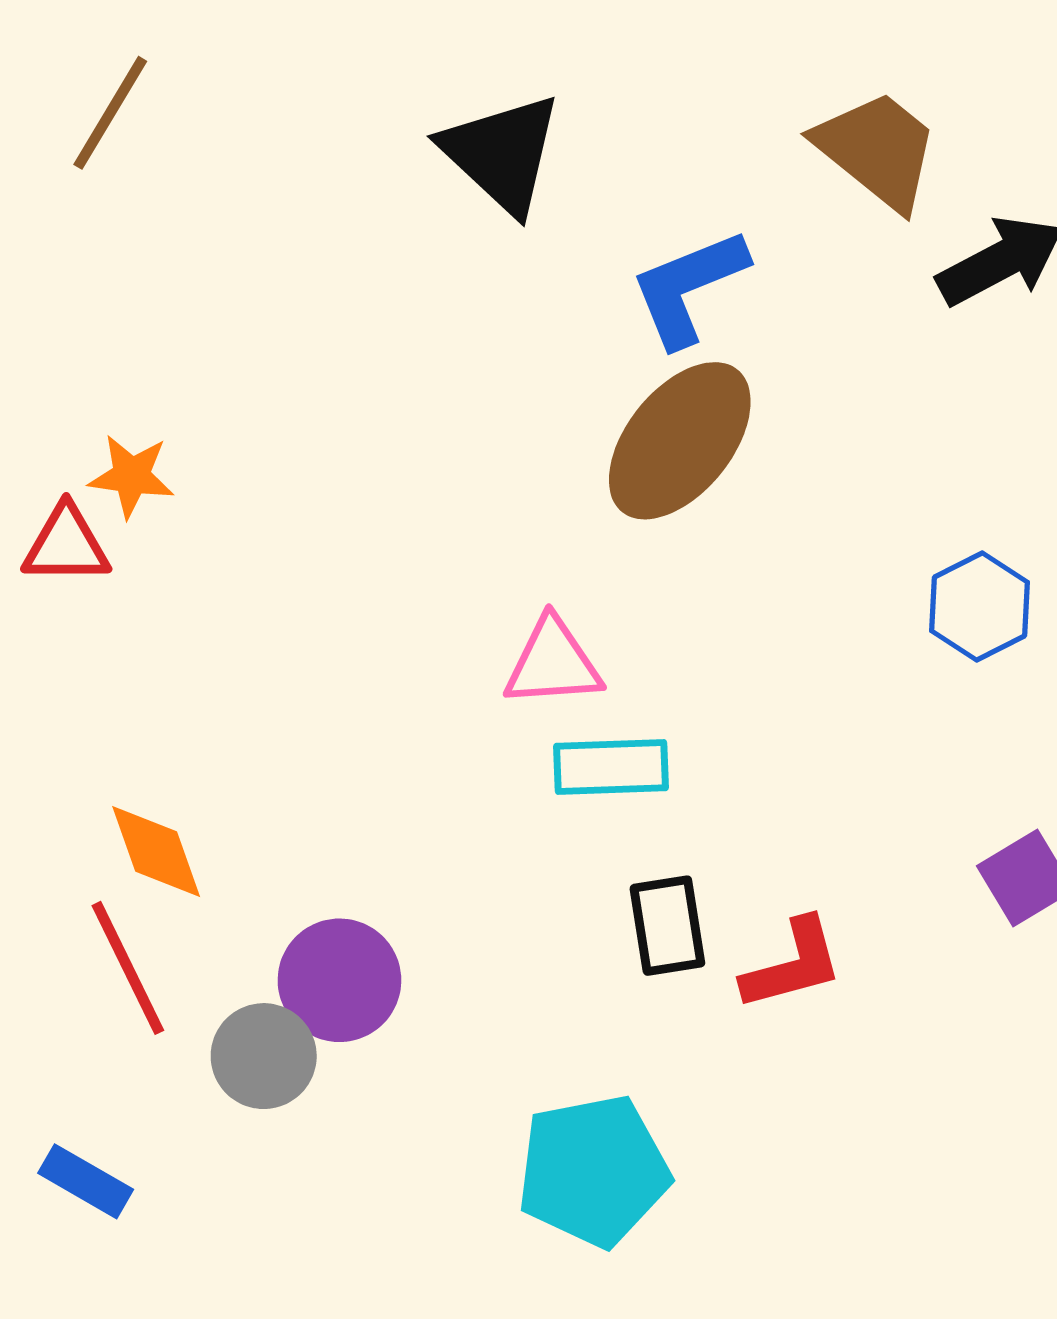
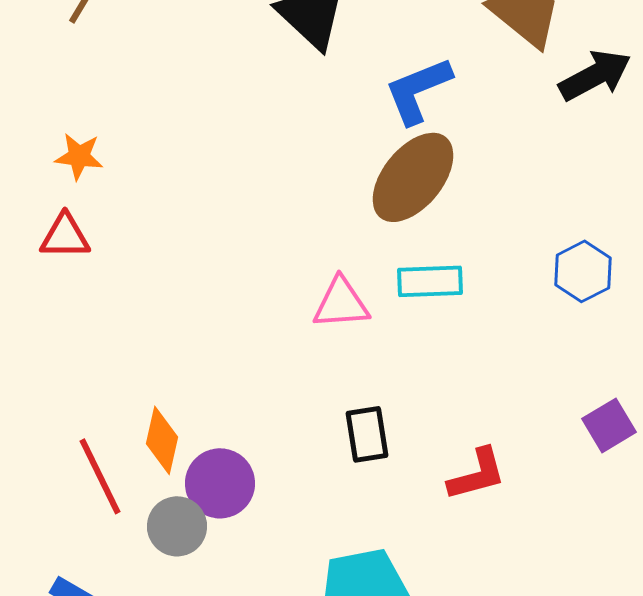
orange star: (131, 476) -> (79, 156), moved
cyan rectangle: (611, 767) -> (430, 281), moved
orange diamond: (156, 852) -> (162, 440), moved, turned 32
black rectangle: (667, 926) -> (367, 434), moved

